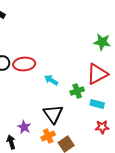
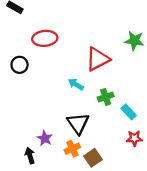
red ellipse: (24, 64) -> (45, 38), moved
red triangle: (97, 74) -> (98, 59), moved
cyan rectangle: (97, 104) -> (129, 112), turned 32

